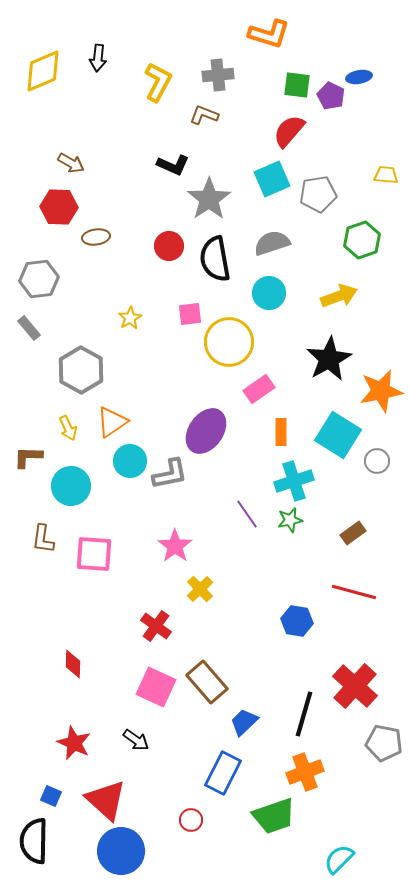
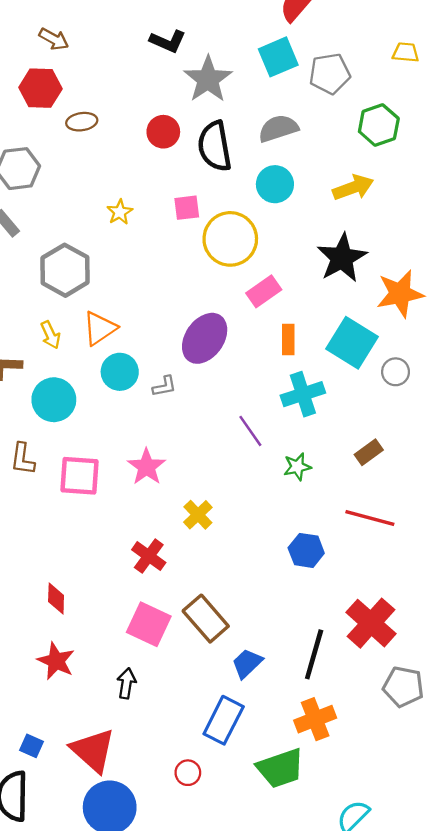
gray L-shape: (170, 474) -> (164, 386), size x0.6
green star: (290, 520) -> (297, 467), moved
pink star: (175, 546) -> (147, 467), moved
black arrow: (136, 740) -> (126, 683), turned -116
red star: (74, 743) -> (56, 661), moved

